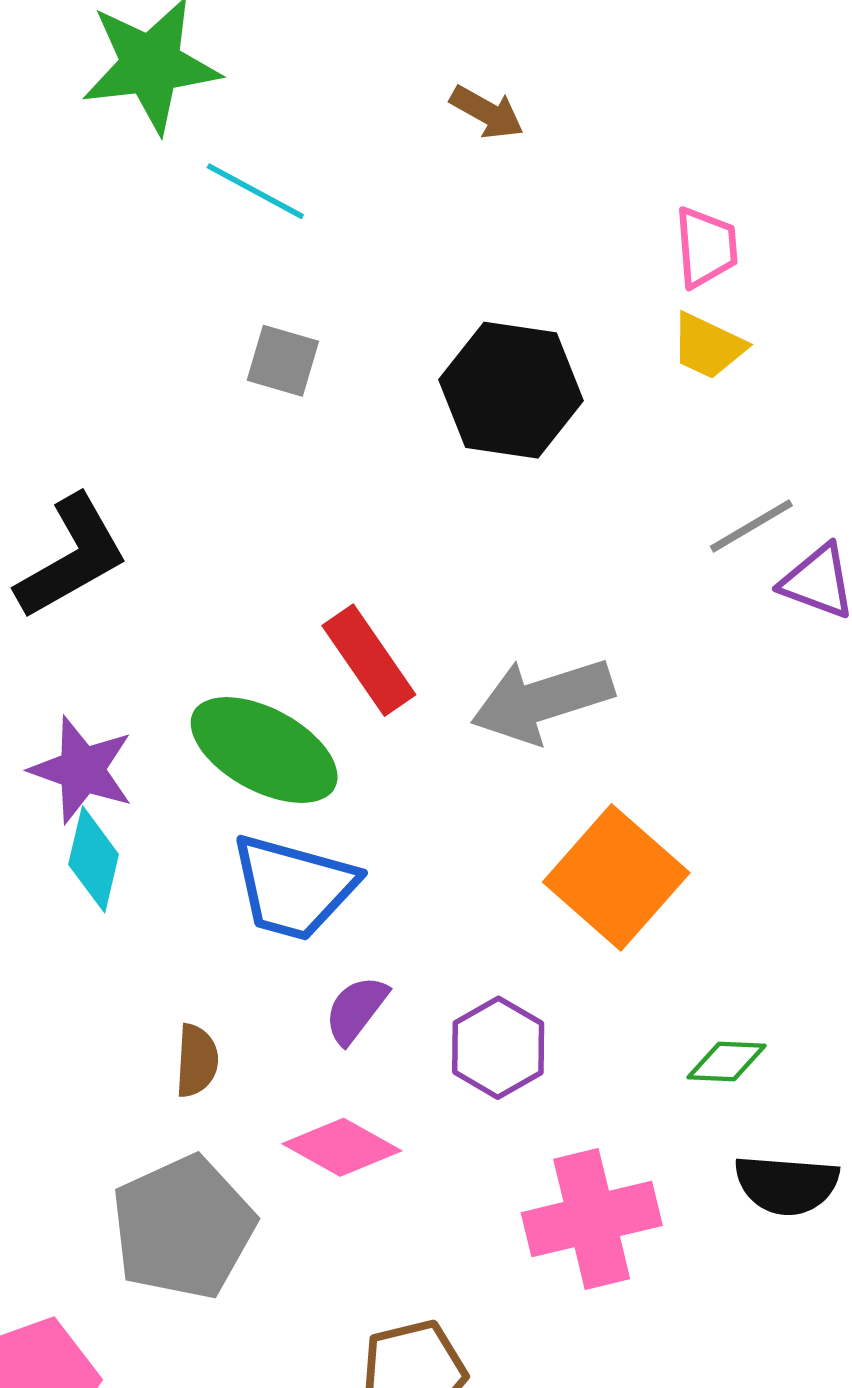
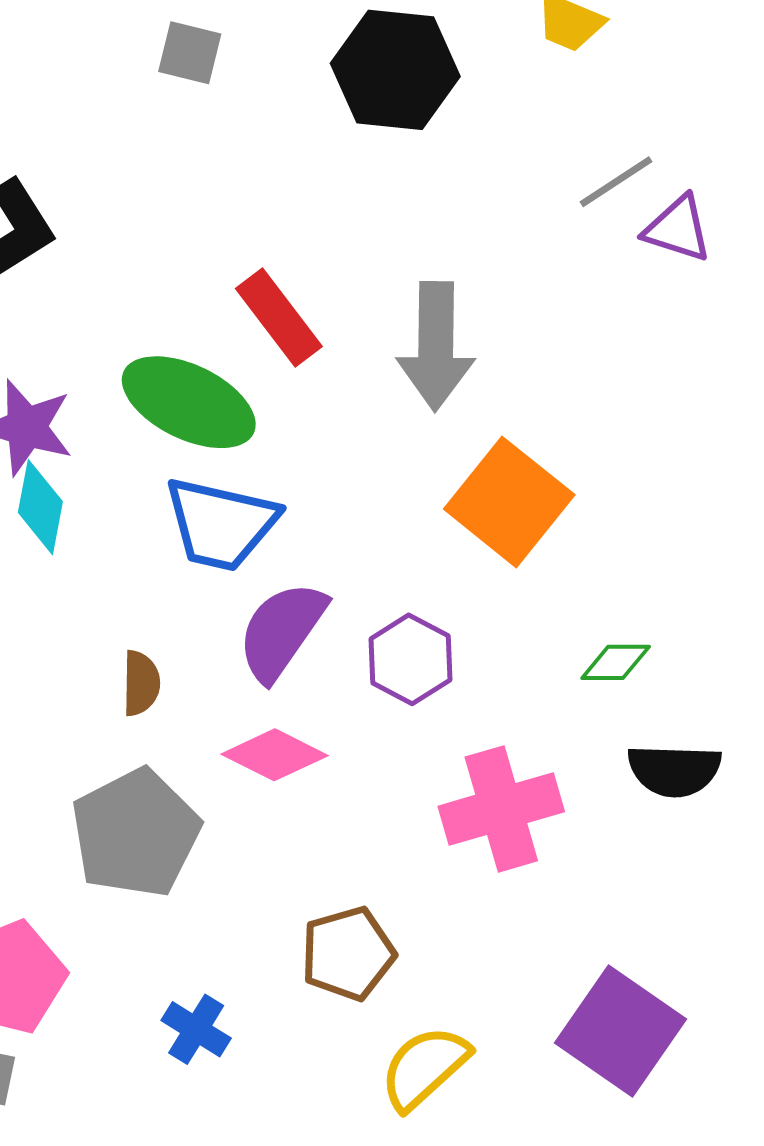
gray arrow: (542, 700) -> (436, 346), turned -69
purple semicircle: (356, 1010) -> (282, 631), size x1.6

